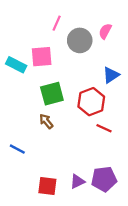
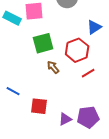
brown arrow: (46, 121) -> (53, 67), moved
red line: (104, 128) -> (88, 73), turned -56
red square: (47, 186) -> (39, 106), moved

